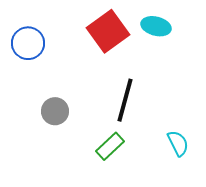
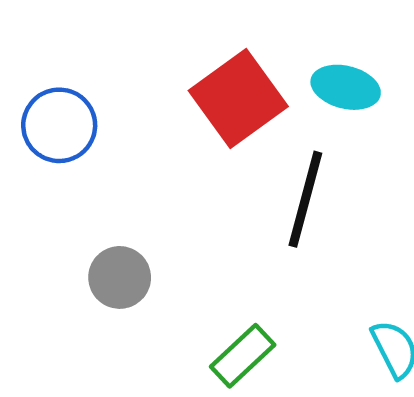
black line: (125, 100) -> (305, 199), moved

